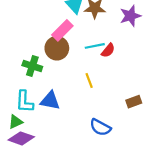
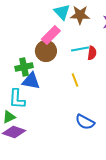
red semicircle: (108, 50) -> (92, 53), turned -32
green cross: (32, 66) -> (24, 67), turned -30
blue triangle: (50, 101) -> (31, 81), moved

